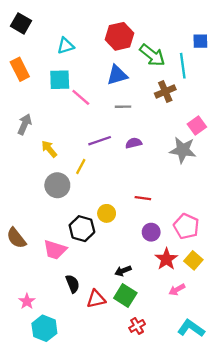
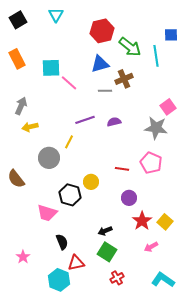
black square: (21, 23) -> (18, 20), turned 30
cyan triangle: (66, 46) -> (56, 15), moved, turned -42
brown cross: (165, 91) -> (124, 79), moved
yellow arrow: (49, 149) -> (30, 127), moved, turned -63
pink pentagon: (186, 226) -> (151, 163), moved
brown semicircle: (16, 238) -> (16, 179), moved
red triangle: (96, 299) -> (76, 263), moved
cyan hexagon: (44, 328) -> (59, 280), moved

